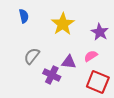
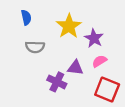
purple star: (100, 32) -> (94, 38), moved
gray semicircle: (32, 56) -> (35, 47), moved, turned -126

